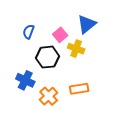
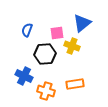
pink square: (60, 35) -> (57, 33), turned 32
orange cross: (49, 96) -> (46, 91), turned -30

